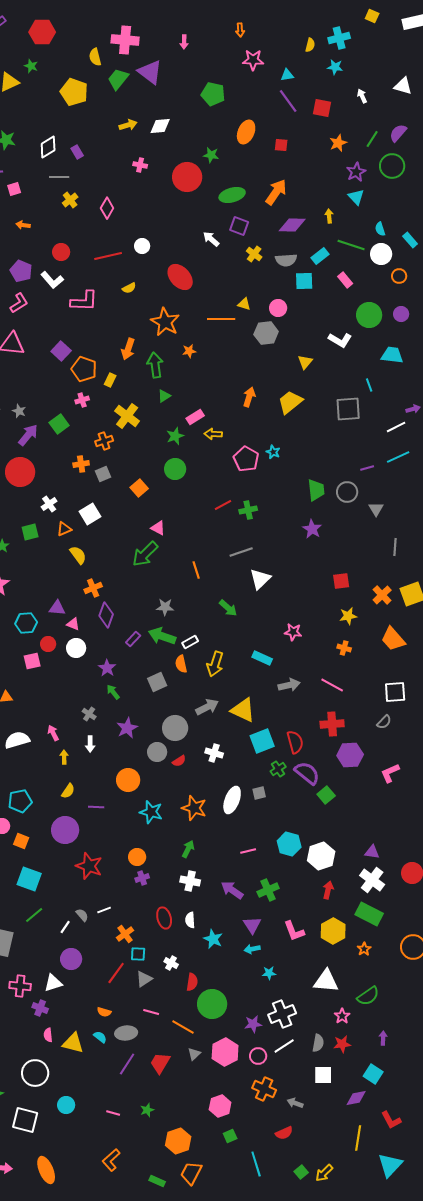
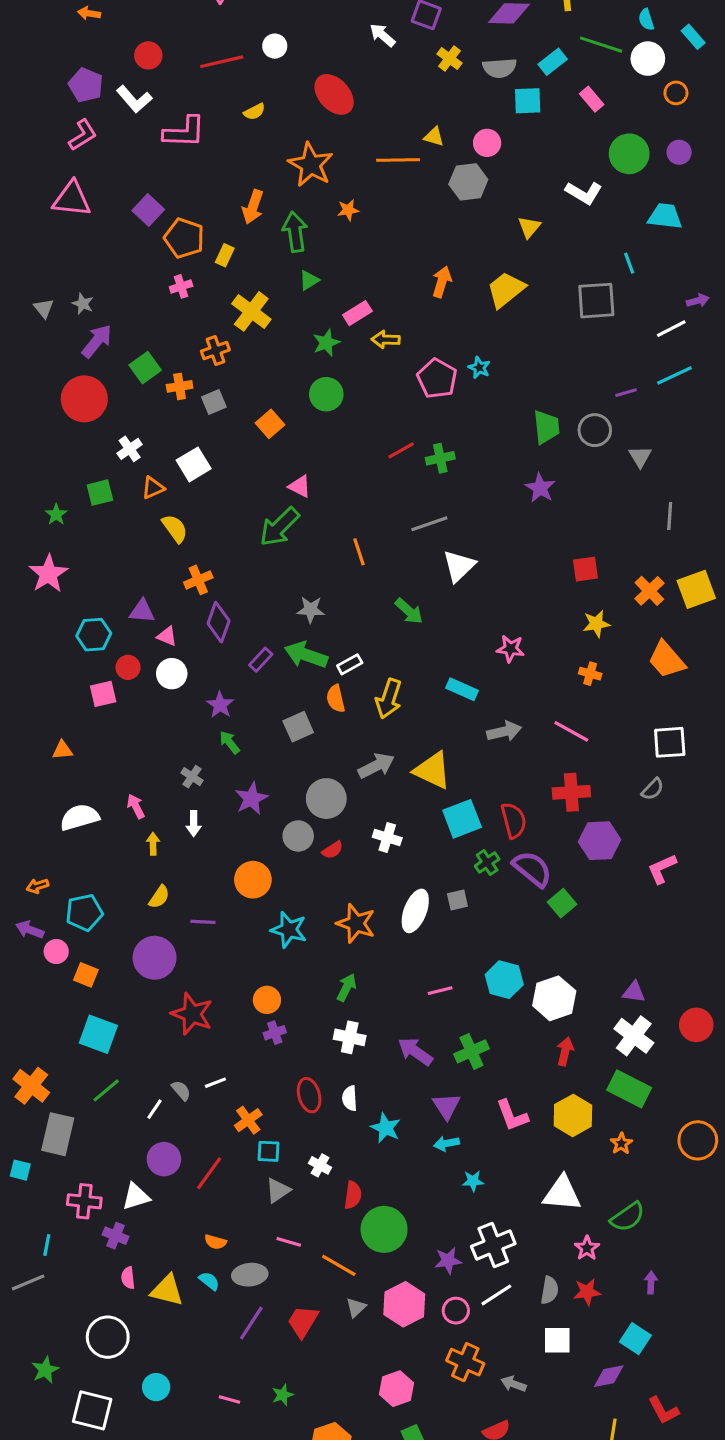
green square: (59, 424) -> (145, 368), moved
red line: (116, 973) -> (209, 1173), moved

